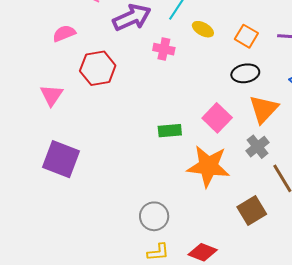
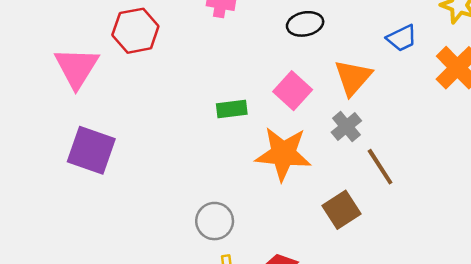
black ellipse: (245, 73) -> (305, 24), moved
pink triangle: (52, 95) -> (77, 68), size x1.5

